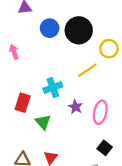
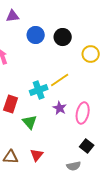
black circle: (79, 30) -> (63, 37), size x0.7
yellow line: (87, 70) -> (60, 80), moved

